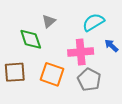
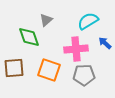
gray pentagon: (89, 80) -> (84, 75), turned -30

